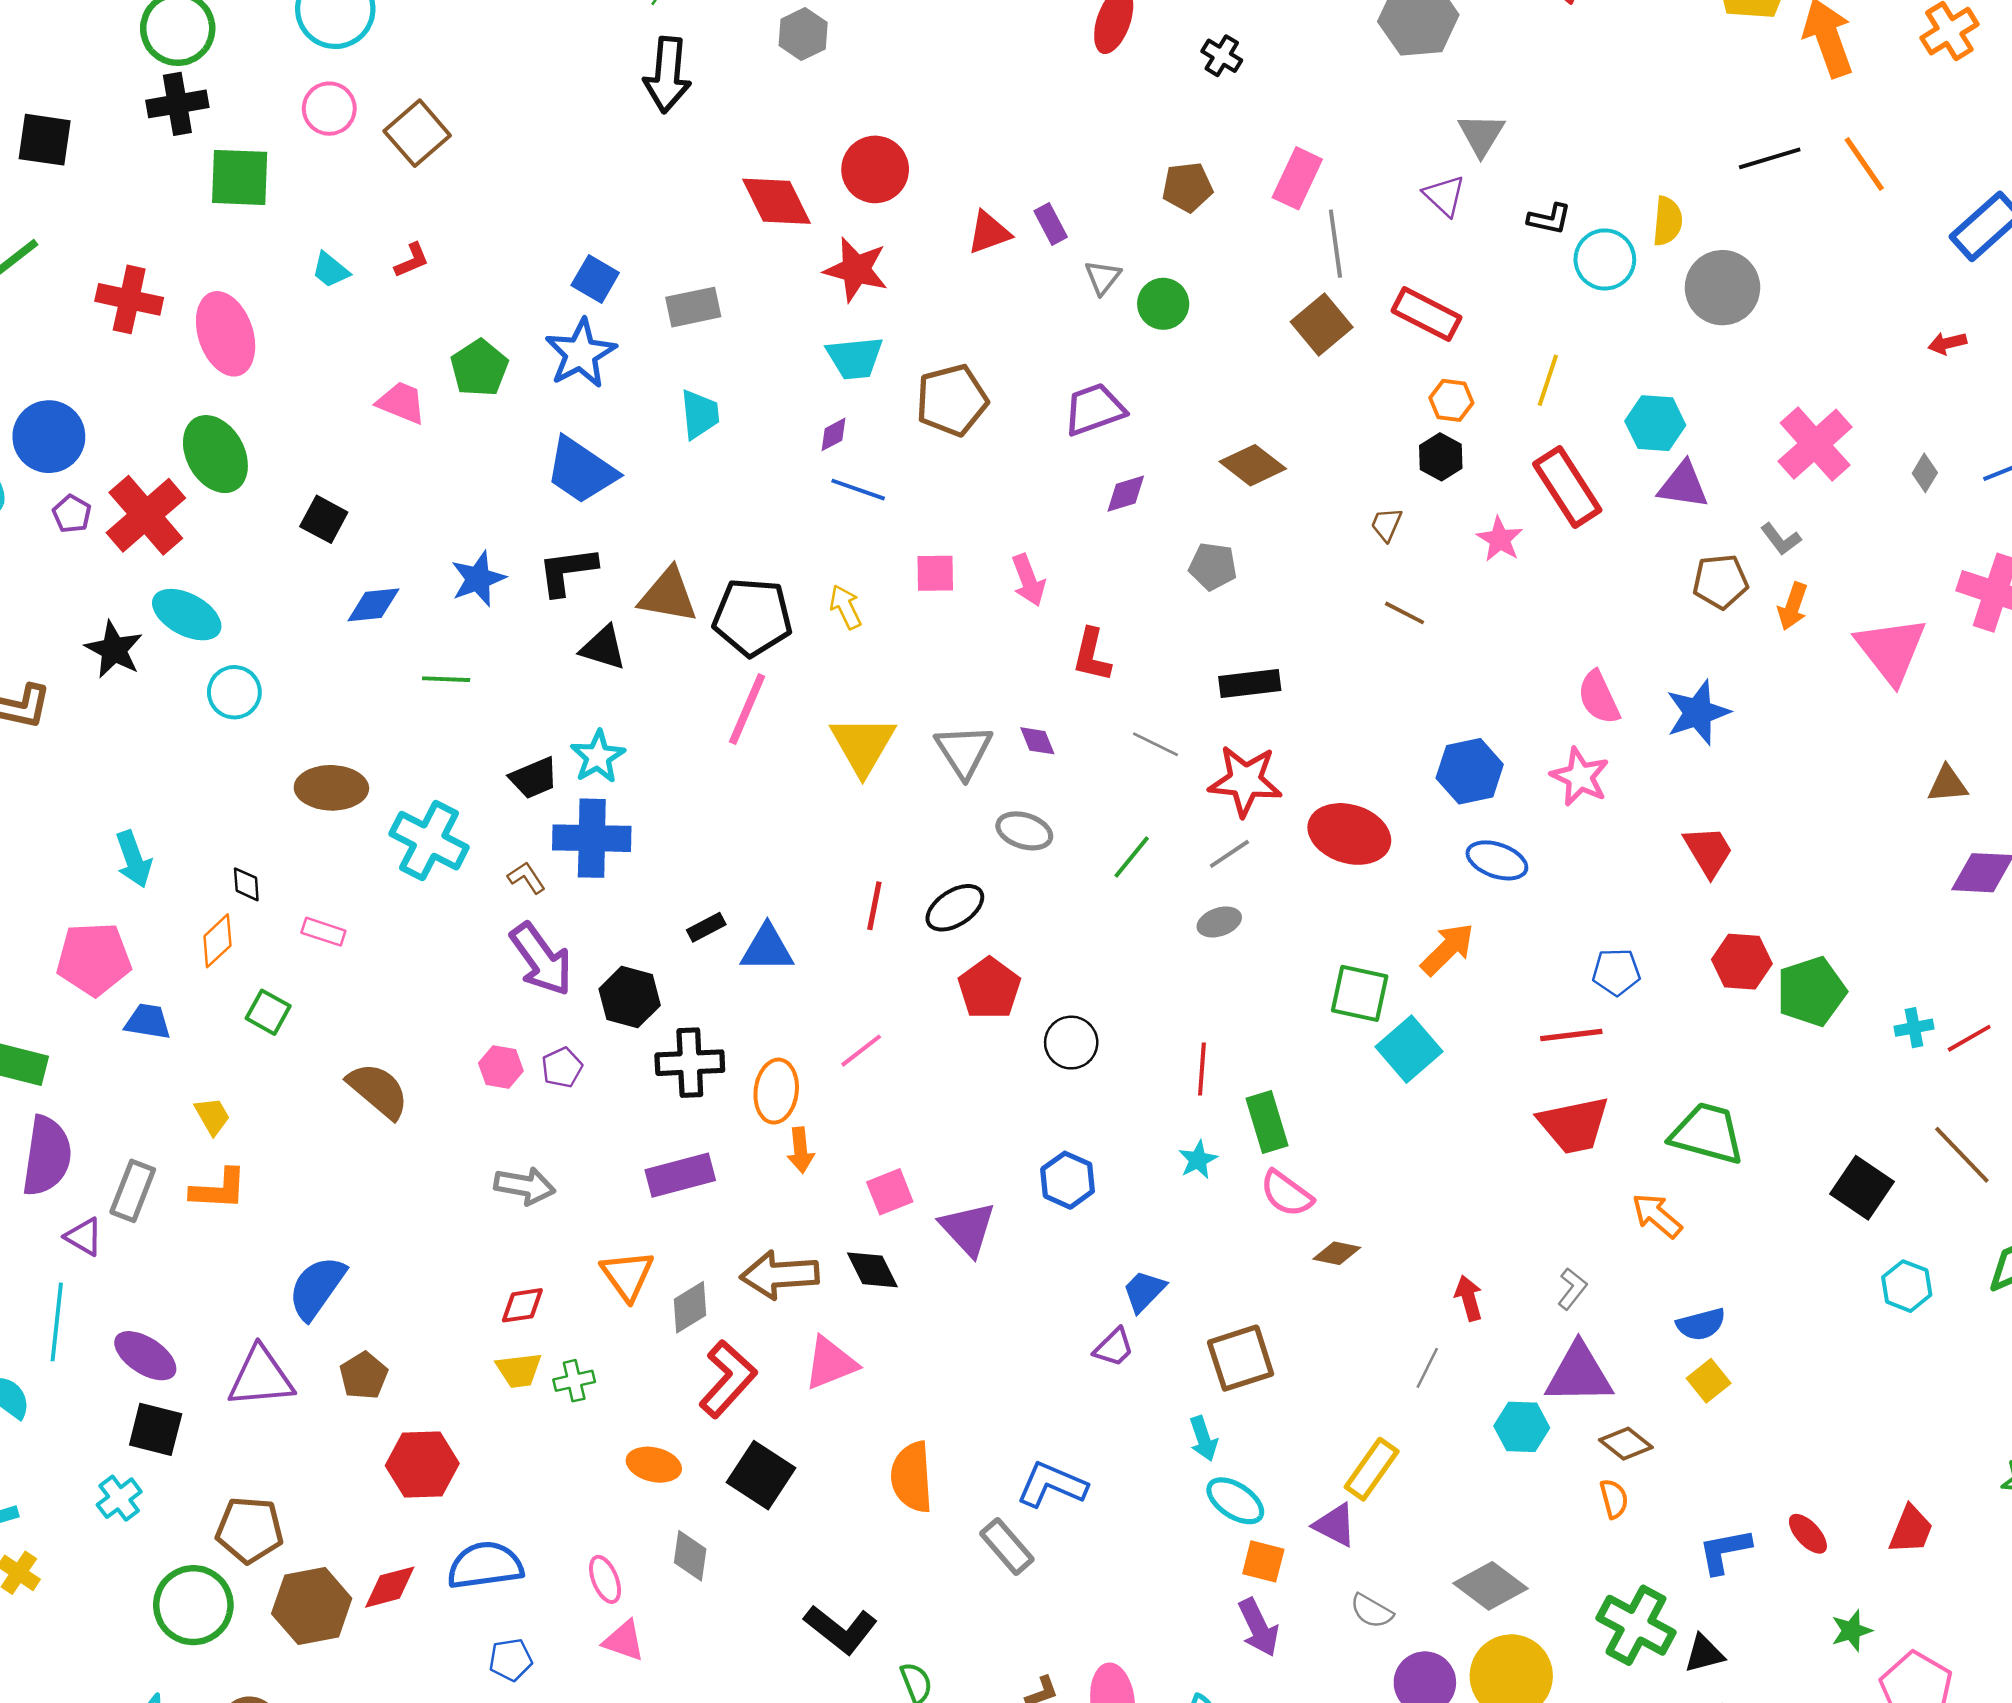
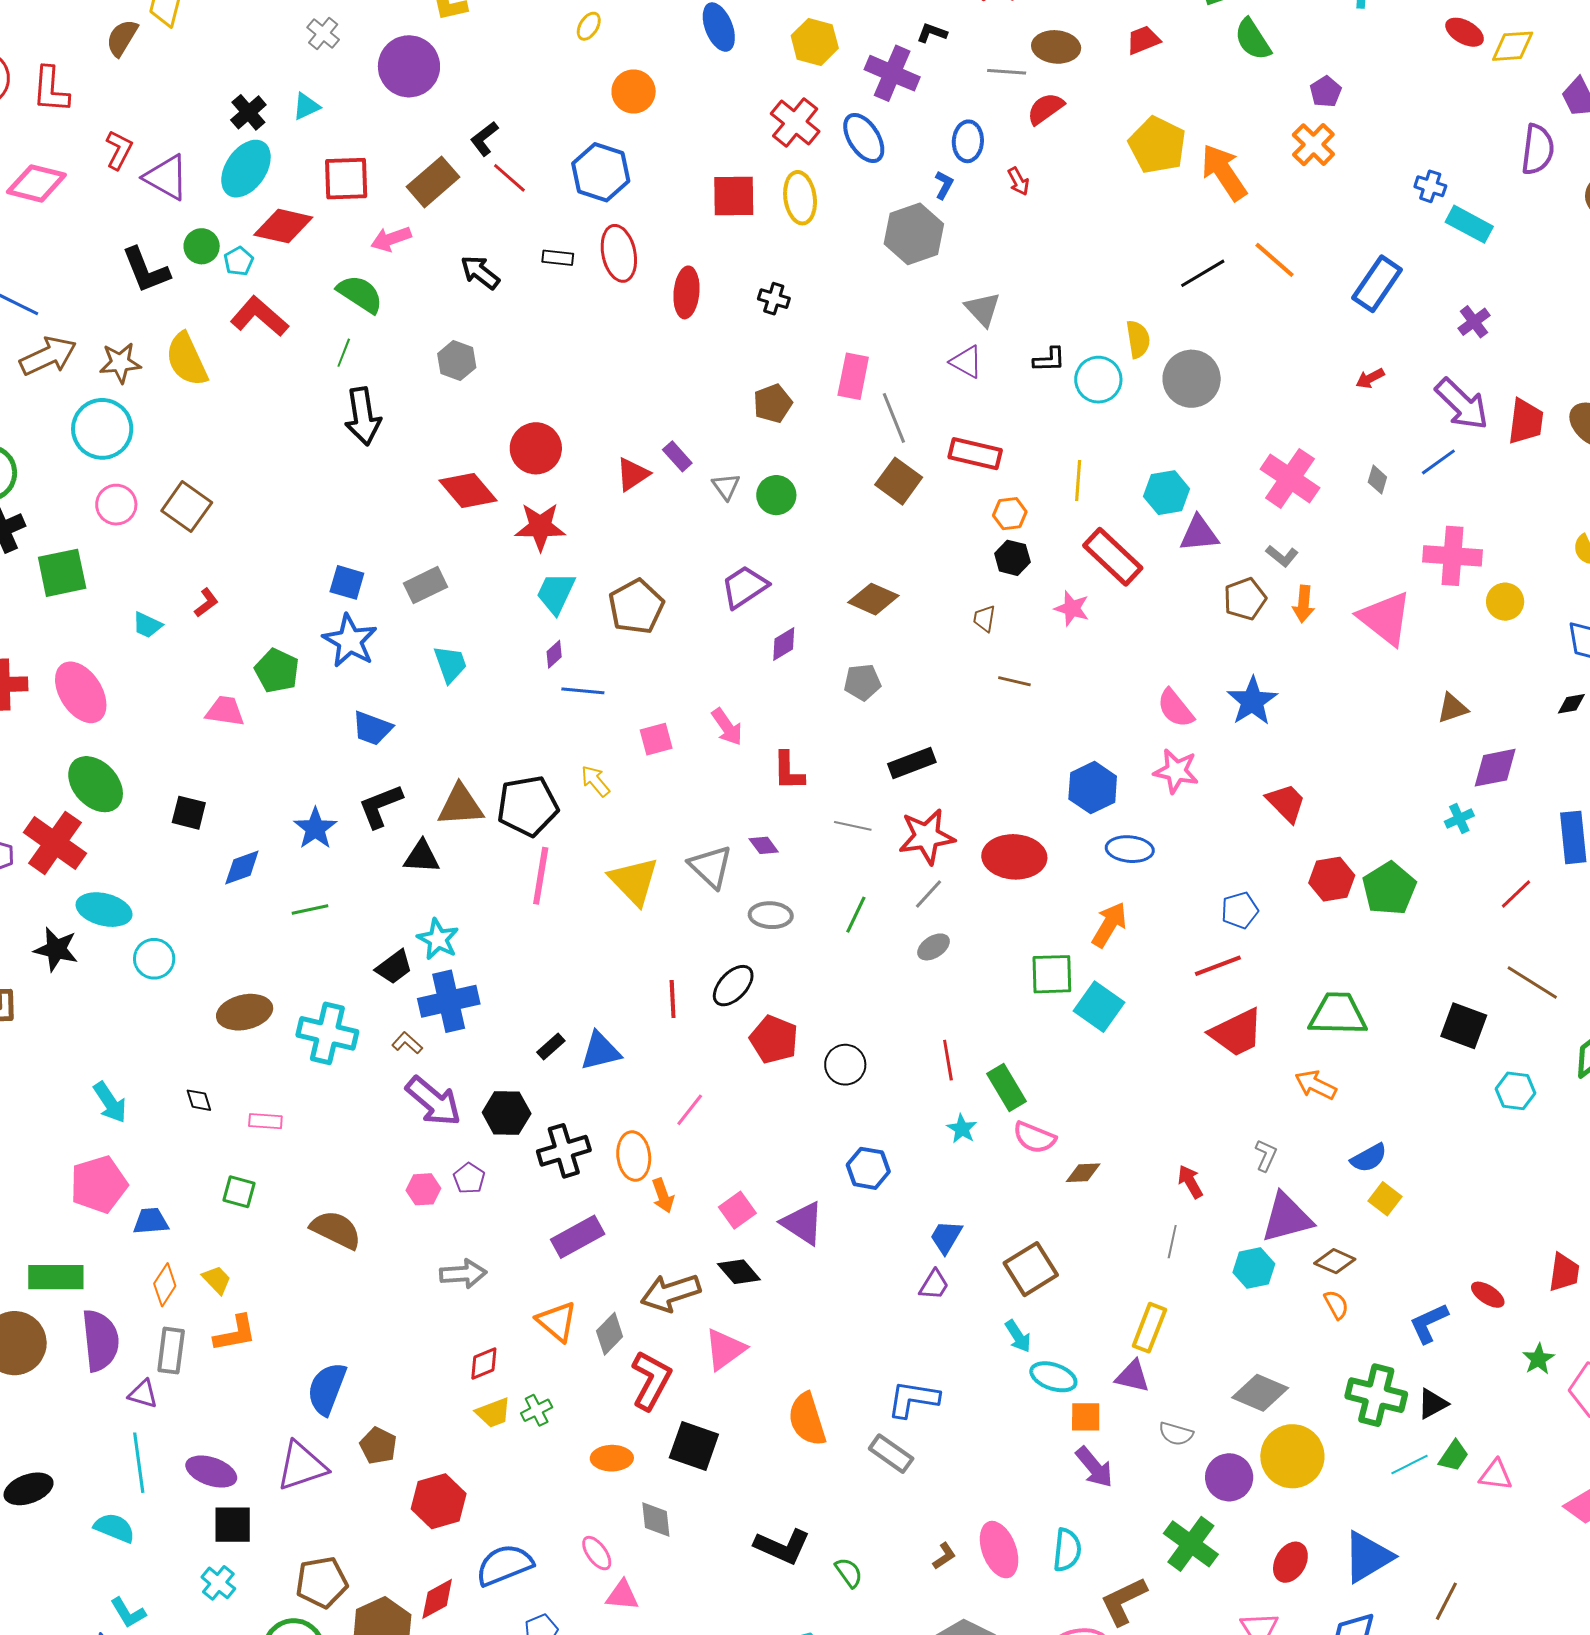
cyan trapezoid: (855, 358) -> (556, 593), turned 135
blue trapezoid: (581, 471) -> (372, 728), size x0.7
orange diamond: (217, 941) -> (165, 1285), moved
cyan cross: (1914, 1028) -> (1459, 819), moved

